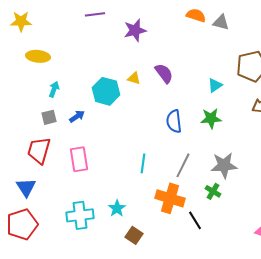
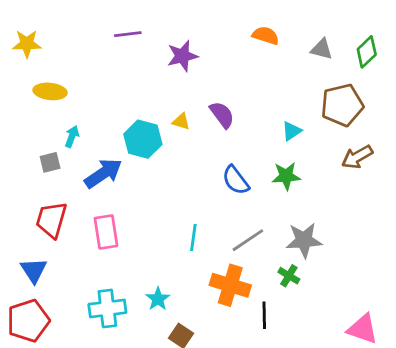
gray triangle: (221, 22) -> (322, 49), moved
blue arrow: (77, 116) -> (103, 173), size x1.8
gray square: (49, 117) -> (50, 162), moved
blue semicircle: (174, 121) -> (236, 180), turned -30
gray line: (183, 165) -> (248, 240), turned 30
black line: (195, 220) -> (264, 315), turned 30

